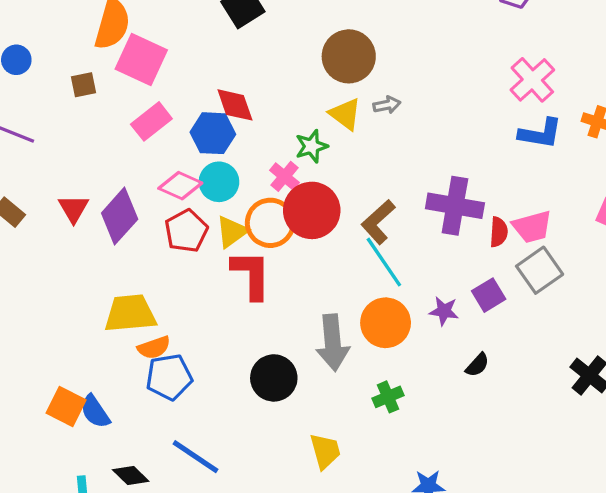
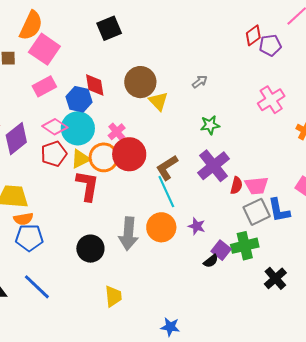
brown circle: (349, 56) -> (140, 82), moved
gray arrow: (387, 105) -> (200, 82), moved, turned -35
blue L-shape: (540, 133) -> (279, 210), moved, turned 60
green star: (312, 146) -> (210, 125), moved
cyan circle: (219, 182) -> (78, 128), size x1.4
purple cross: (455, 206) -> (213, 166), turned 32
purple square: (489, 295) -> (221, 250), moved, turned -30
green cross: (388, 397) -> (245, 246), moved, size x1.5

